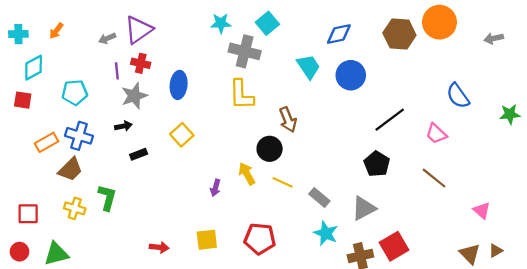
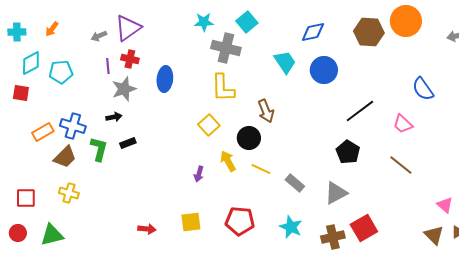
cyan pentagon: (75, 93) -> (61, 72), moved
yellow square: (182, 135) -> (209, 125), moved
green L-shape: (107, 198) -> (99, 149), moved
pink triangle: (482, 211) -> (445, 205), moved
cyan star: (326, 233) -> (291, 227), moved

